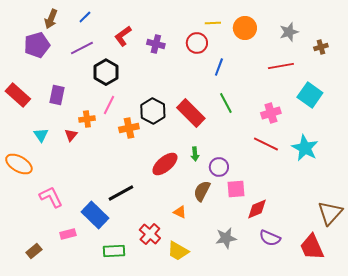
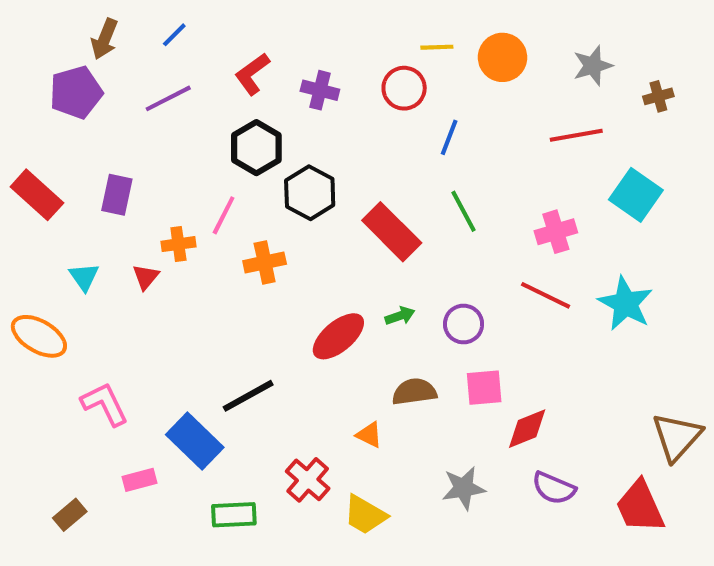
black hexagon: (106, 72) -> (256, 148), moved
black hexagon: (153, 111) -> (310, 193), moved
green arrow: (195, 154) -> (400, 316), turned -104
purple circle: (219, 167) -> (464, 324), moved
brown semicircle: (202, 191) -> (414, 392), turned 55

